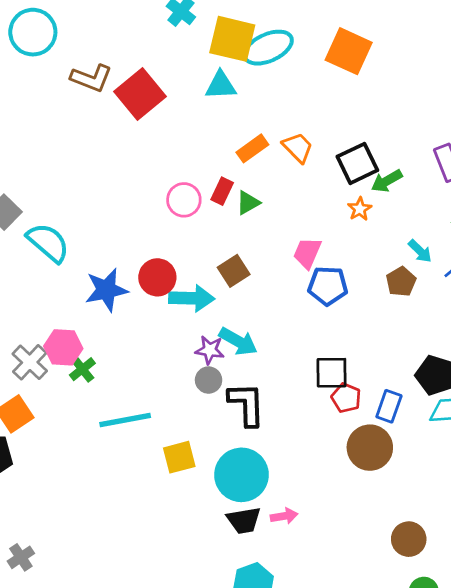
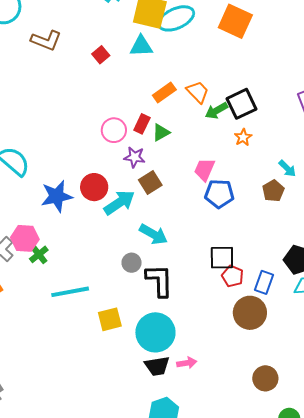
red square: (140, 94) -> (101, 55), moved, size x0.5
green arrow: (387, 181) -> (216, 111), moved
cyan arrow: (192, 298) -> (119, 203), turned -36
purple star: (210, 350) -> (134, 157), moved
brown circle: (409, 539) -> (265, 378), moved

